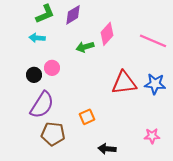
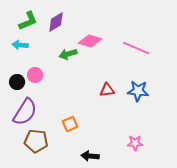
pink diamond: (107, 34) -> (90, 41), turned 65
red triangle: (124, 83) -> (107, 90), size x0.6

